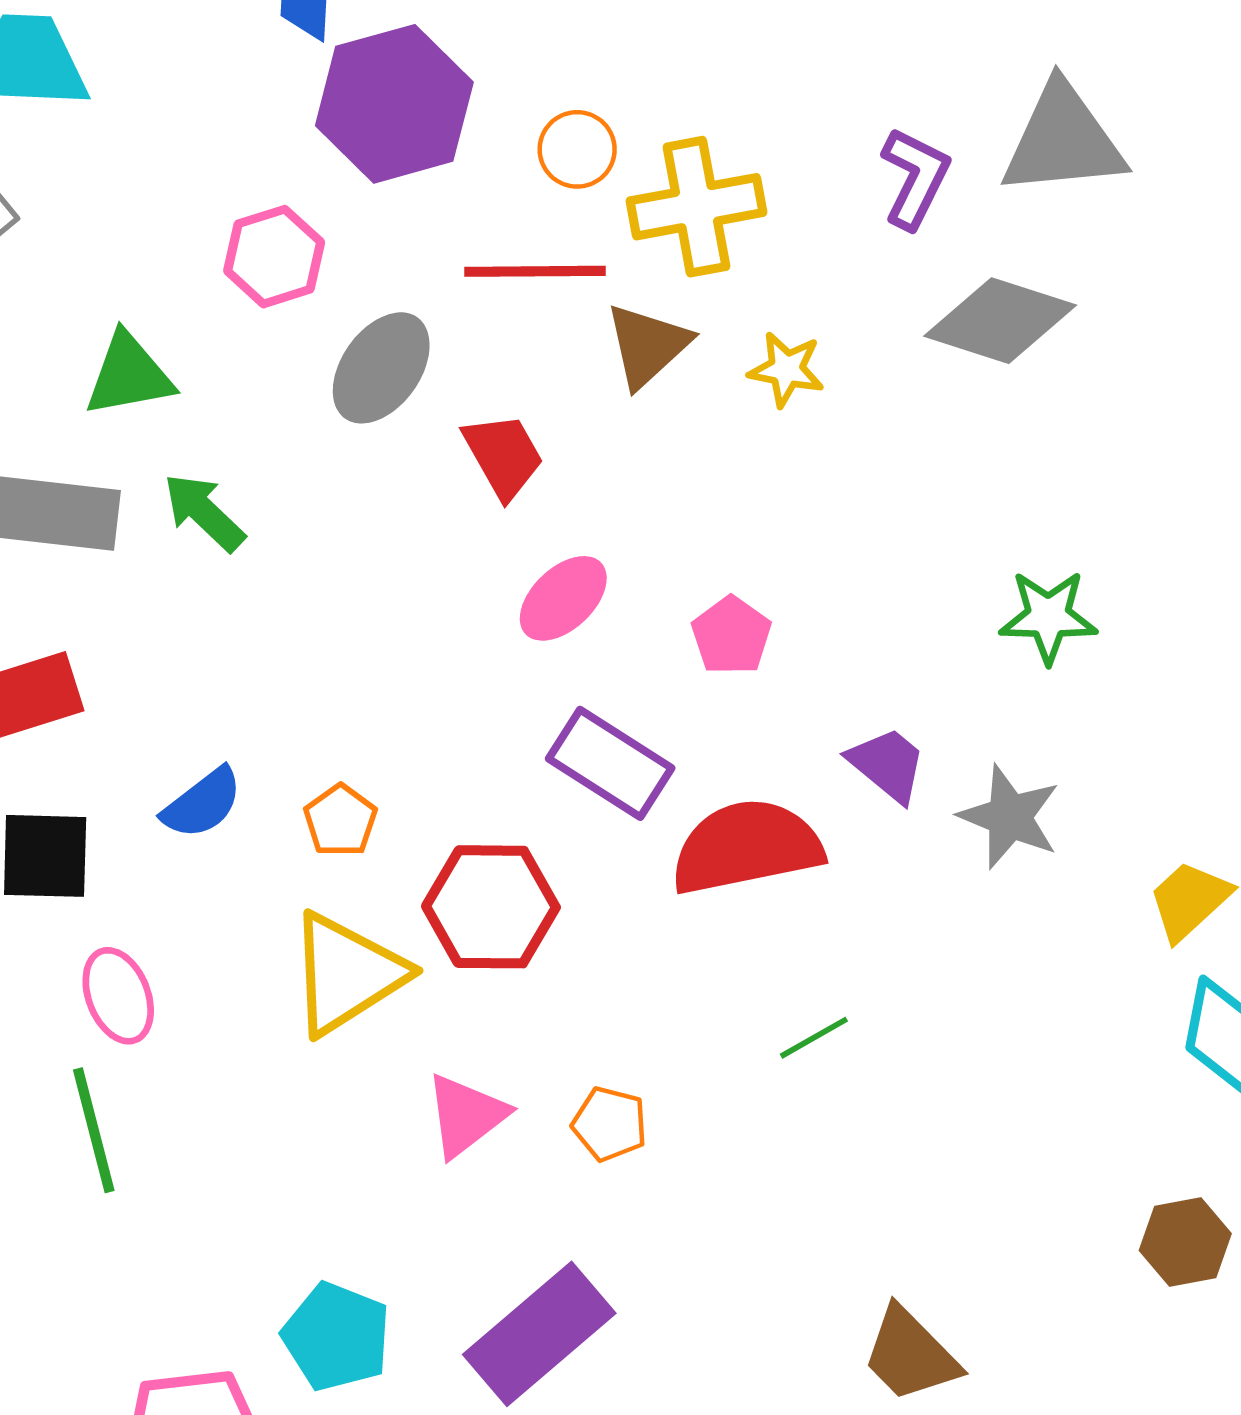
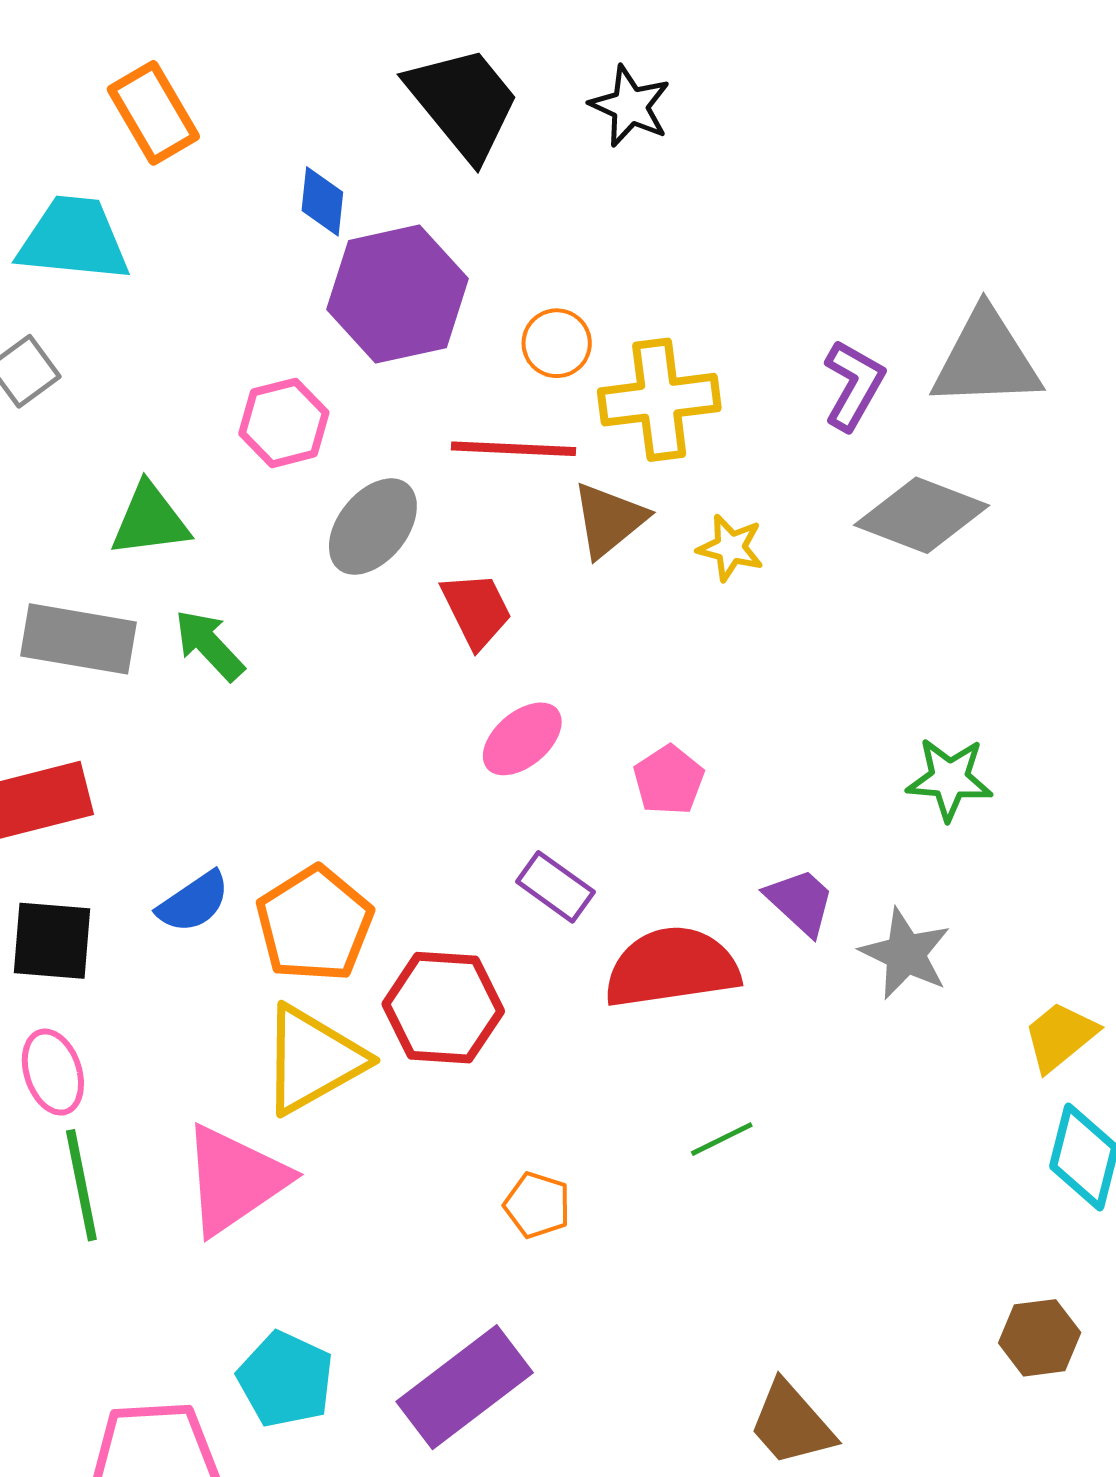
purple rectangle: (610, 763) -> (555, 887), size x0.7
orange pentagon: (340, 821) -> (315, 924), size x1.8
pink ellipse: (118, 996) -> (53, 1072), moved
pink triangle: (466, 1115) -> (234, 1180), moved, size x1.5

